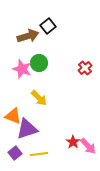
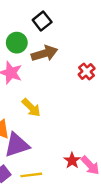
brown arrow: (28, 36) -> (44, 53), moved
green circle: (39, 63) -> (17, 43), moved

